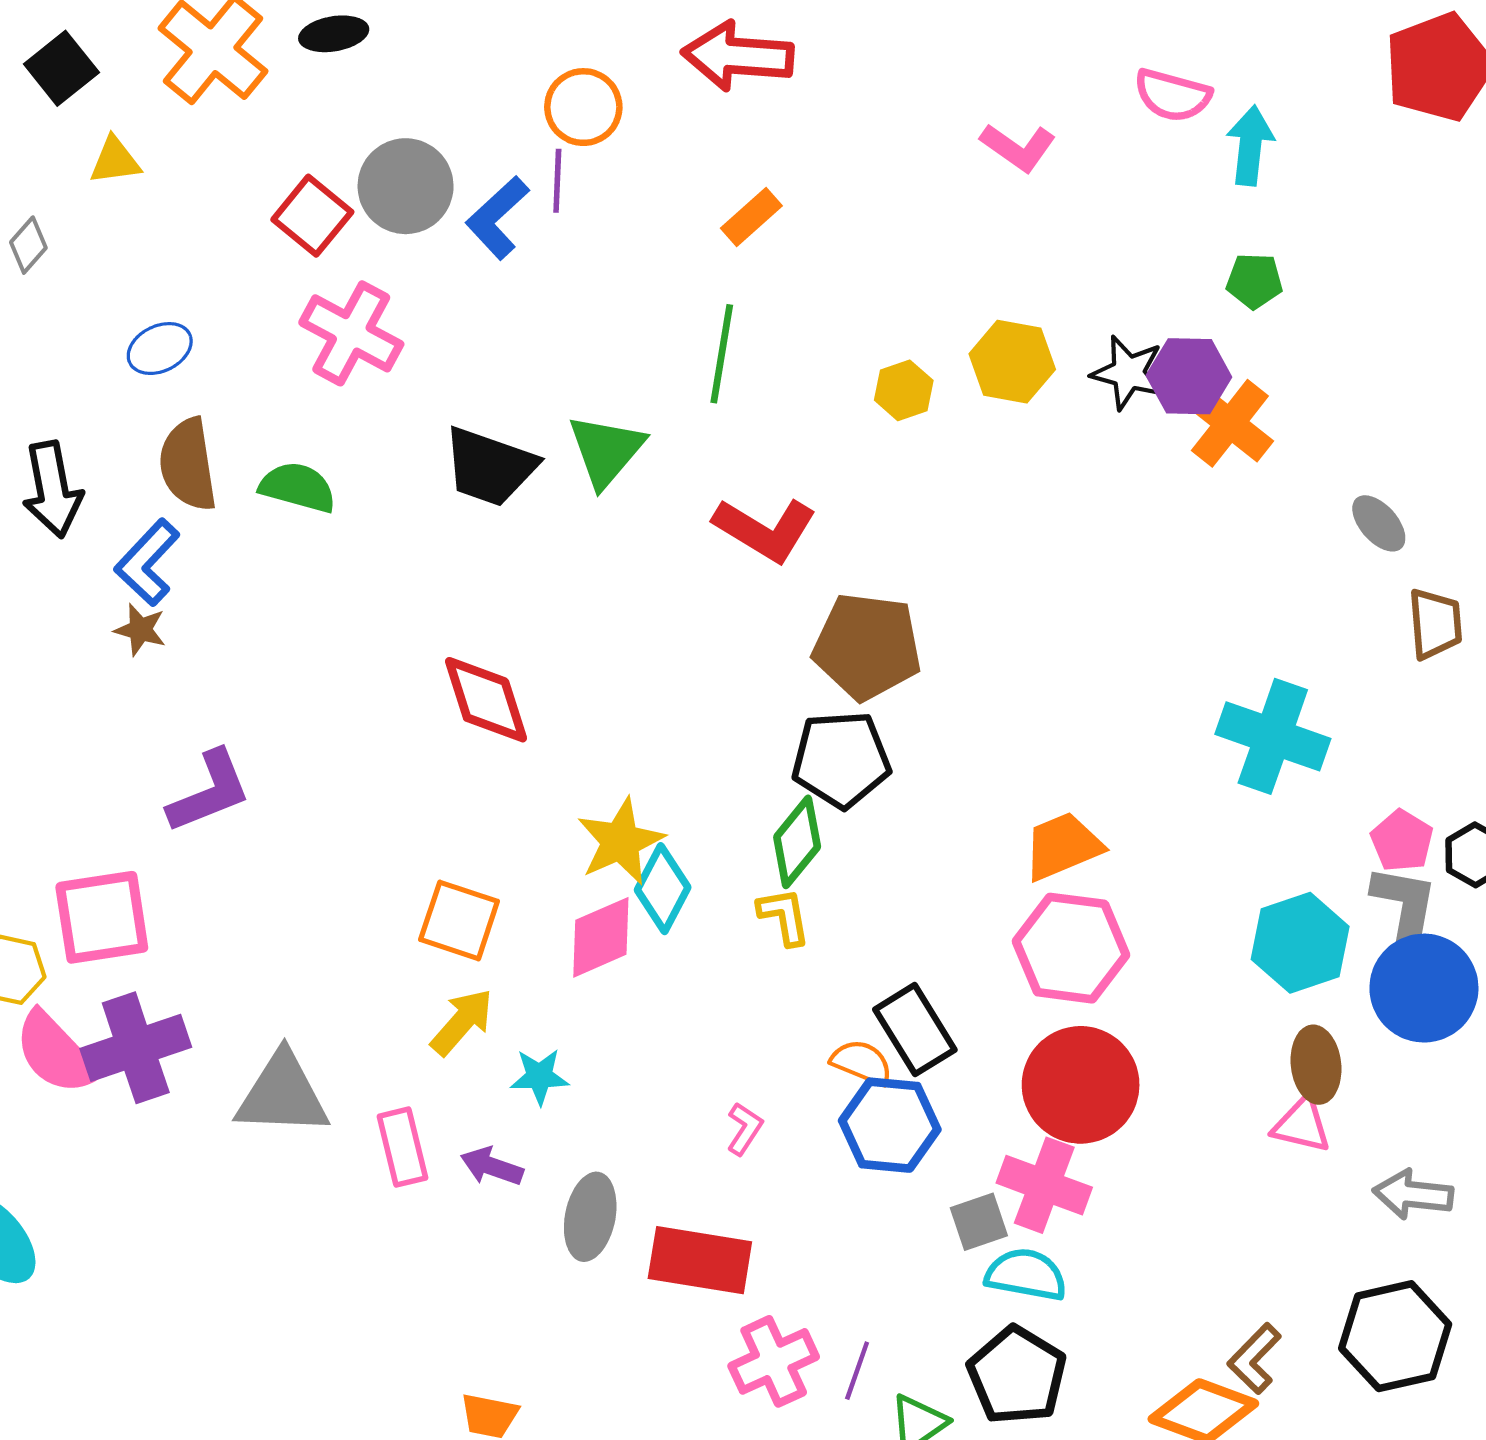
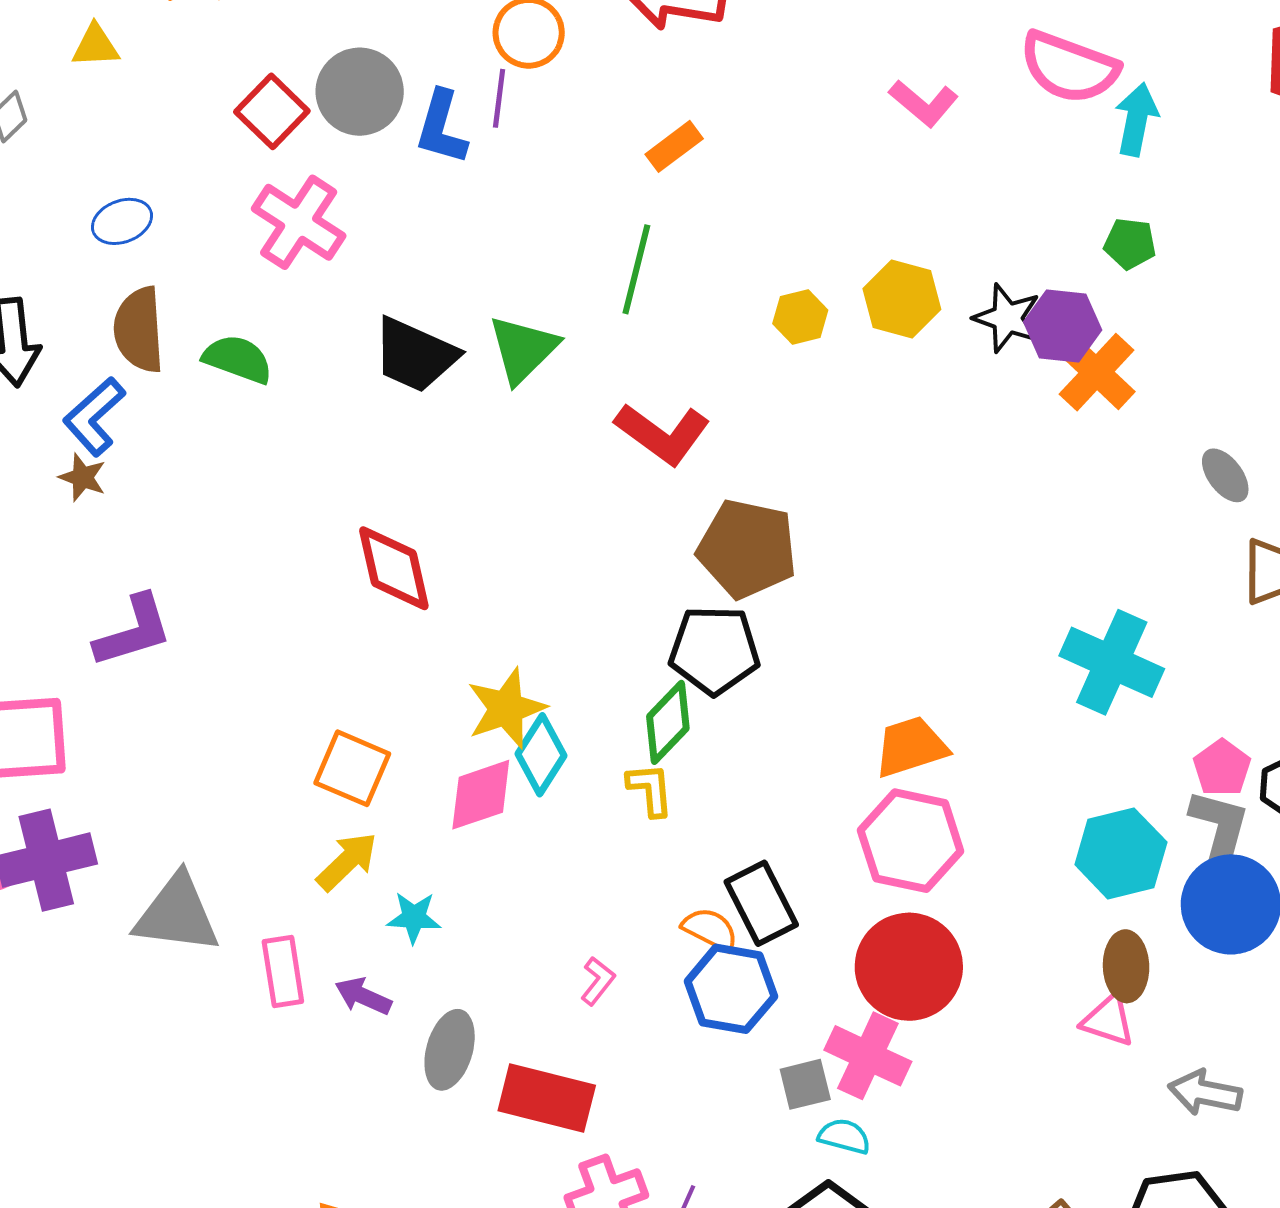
pink semicircle: (1172, 95) -> (1069, 67), size x1.4
blue L-shape: (497, 218) -> (441, 127), turned -36
cyan semicircle: (1026, 1275) -> (844, 1136), size x0.7

